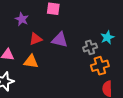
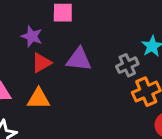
purple star: (22, 19) -> (32, 36), moved

